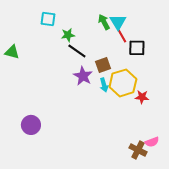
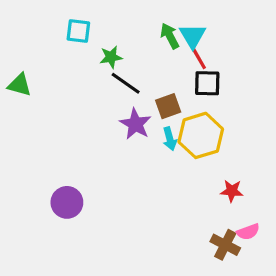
black square: (137, 48) -> (207, 83), moved
red star: (142, 97) -> (232, 191), moved
purple circle: (31, 125) -> (67, 202), moved

